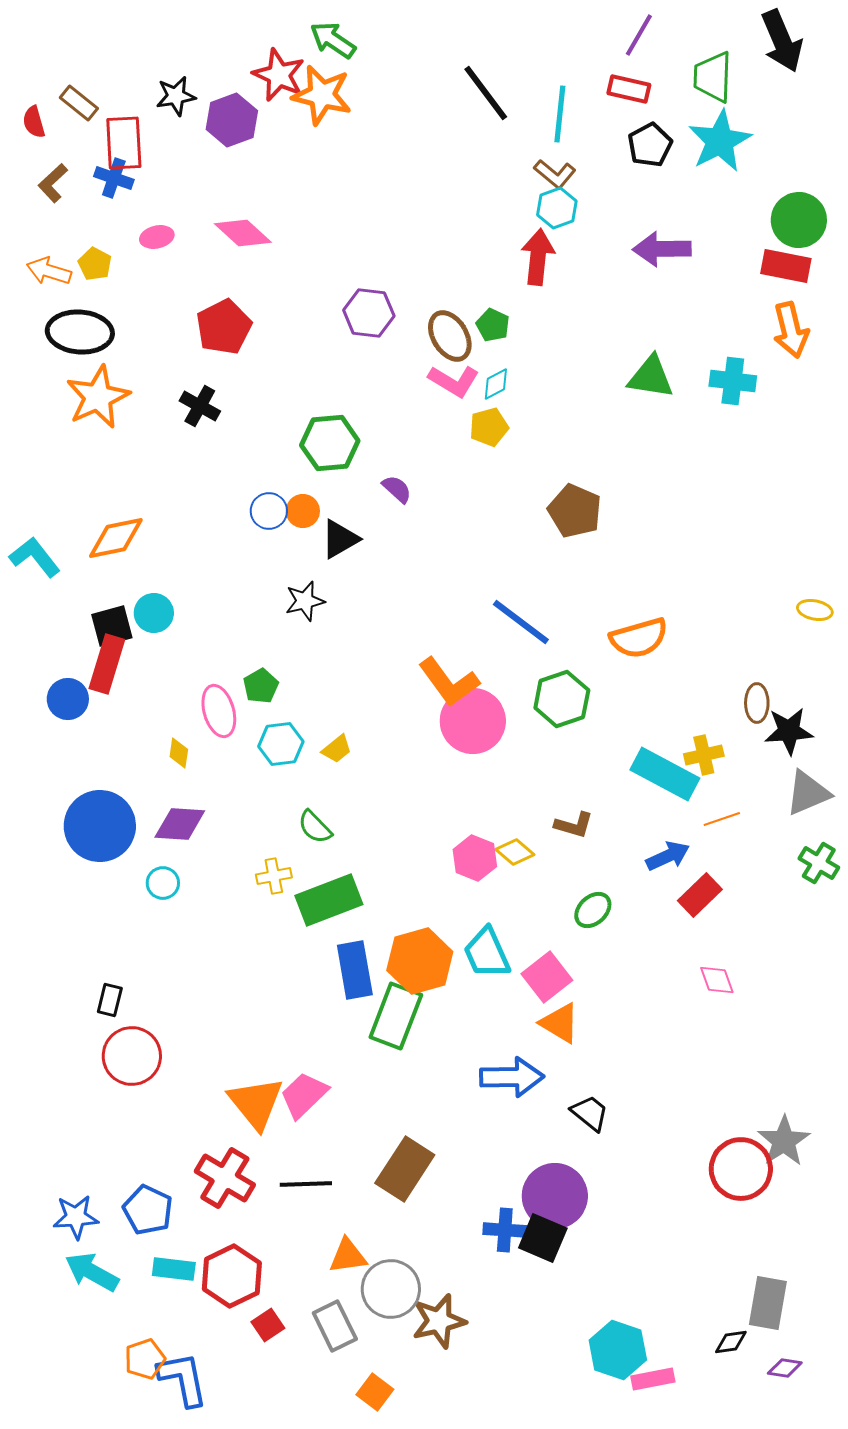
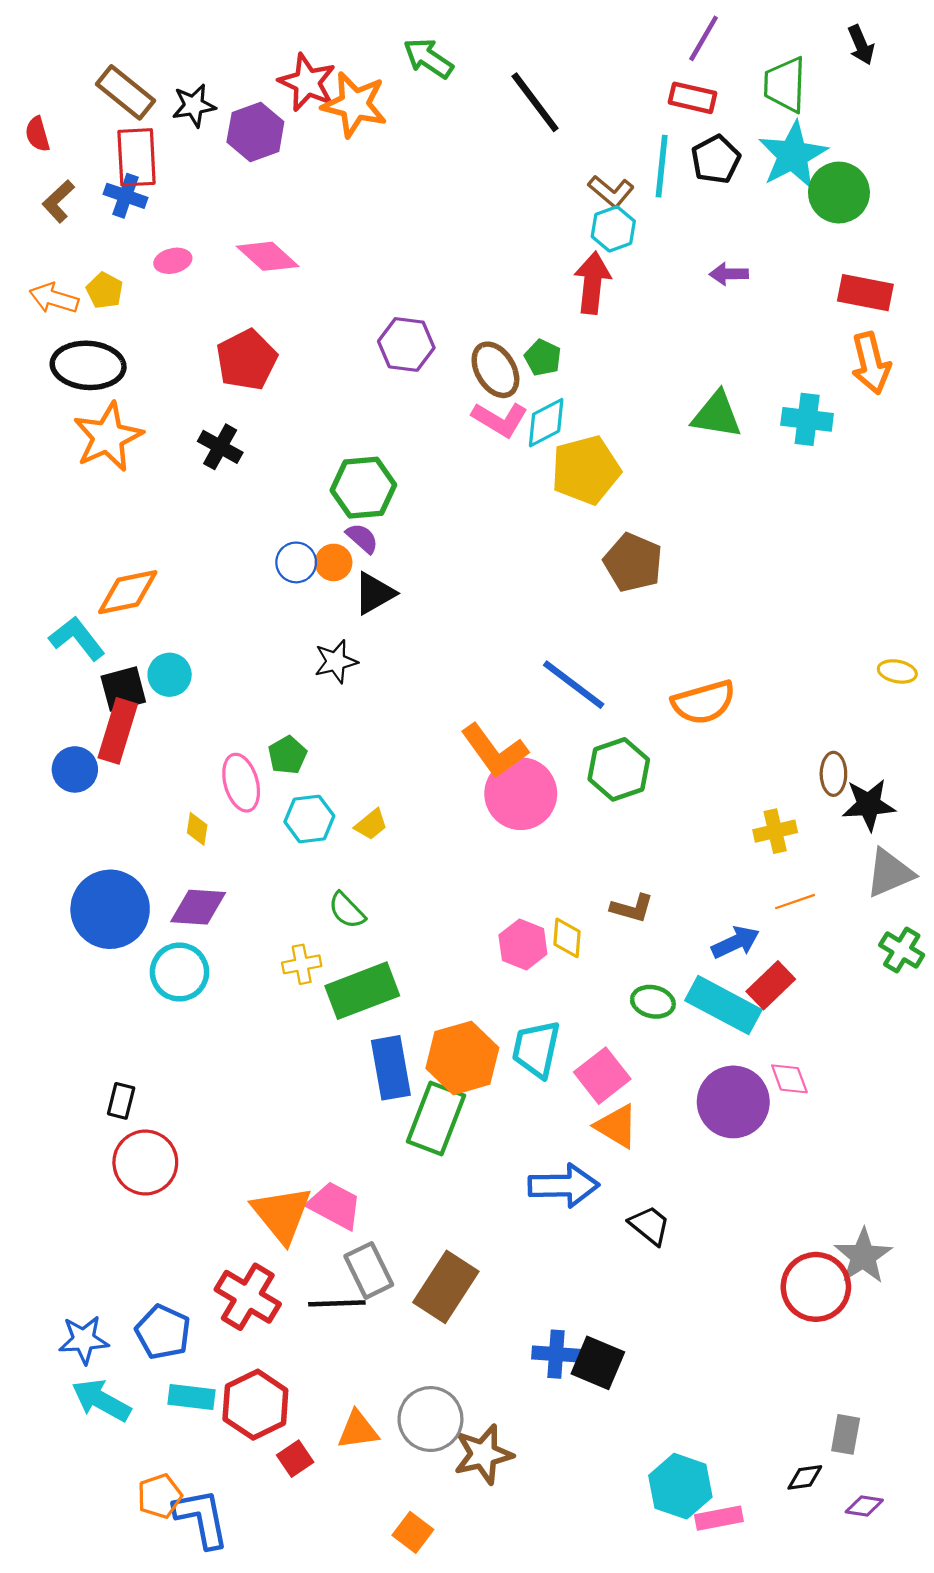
green arrow: (333, 40) -> (428, 58), moved
black arrow: (782, 41) -> (861, 45), size x0.6
brown rectangle: (79, 103) -> (126, 92), moved, size x1.4
cyan line: (560, 114) -> (662, 166), moved
green circle: (799, 220) -> (839, 193), moved
purple arrow: (662, 249) -> (729, 274), size x0.6
cyan diamond: (496, 384) -> (546, 423), size x1.4
yellow pentagon: (489, 427) -> (586, 470), moved, size x1.6
purple semicircle: (397, 489) -> (362, 538), moved
cyan L-shape: (35, 557) -> (77, 638), moved
cyan rectangle: (665, 774) -> (723, 1005), moved
yellow diamond: (515, 852) -> (567, 938), turned 54
cyan circle: (163, 883) -> (179, 972), size x1.6
green ellipse: (593, 910) -> (653, 1002), turned 57
cyan trapezoid: (487, 953) -> (536, 1049), turned 36
pink trapezoid: (304, 1095) -> (335, 1205), turned 72
purple circle: (555, 1196) -> (733, 1102), moved
orange triangle: (348, 1256) -> (358, 1430), moved
gray rectangle: (768, 1303) -> (846, 1434), size x0.7
gray rectangle: (335, 1326) -> (369, 1270), moved

